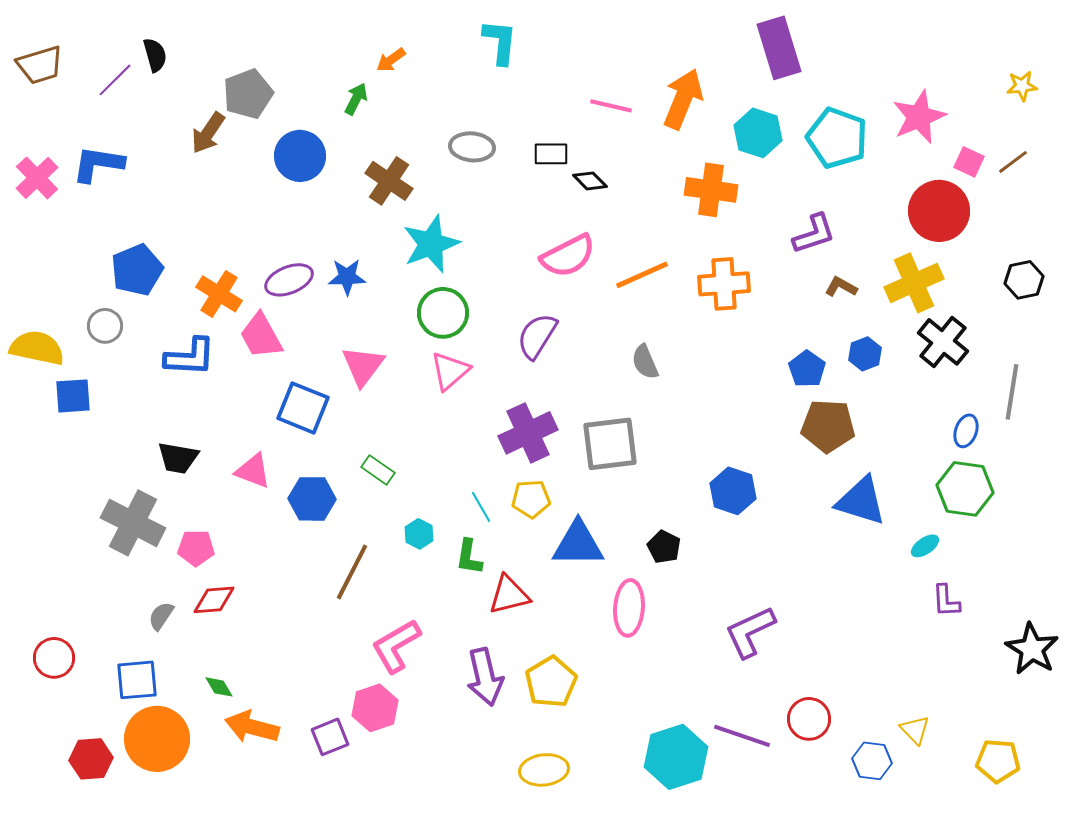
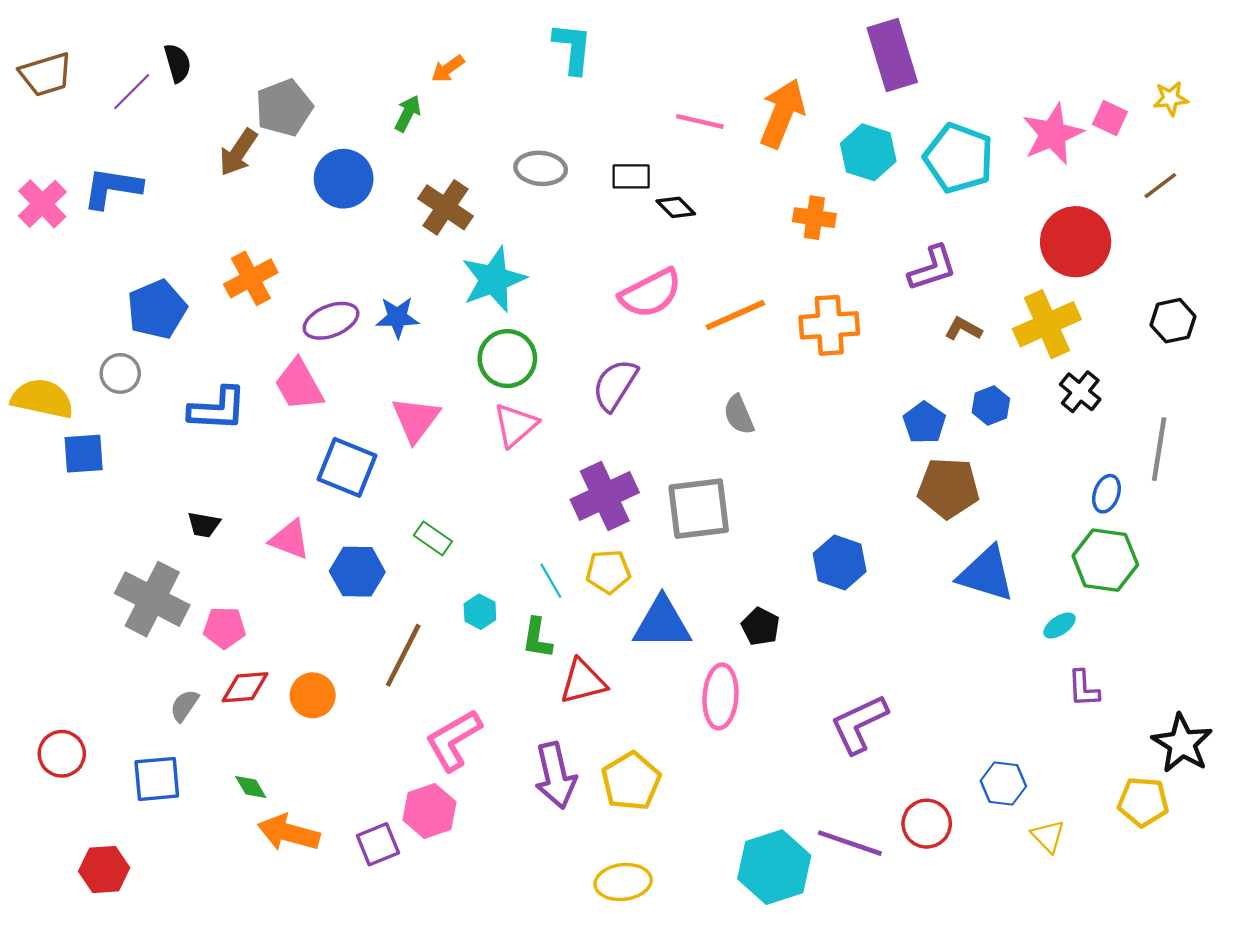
pink square: (969, 162) -> (1110, 118), moved
orange cross: (711, 190) -> (814, 218), size x0.7
orange cross: (219, 294) -> (251, 278), moved, turned 30
black cross: (943, 342) -> (1080, 392), size x0.7
black trapezoid: (178, 458) -> (204, 525), size x0.7
orange circle: (157, 739) -> (313, 695), moved, size x0.6
blue hexagon: (872, 761) -> (1003, 784), moved
yellow pentagon: (998, 761) -> (1143, 802), moved

